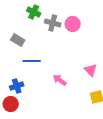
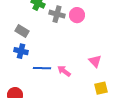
blue line: (32, 61) -> (42, 68), moved
blue cross: (17, 86) -> (21, 51), moved, turned 32

